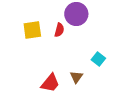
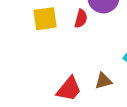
brown triangle: (76, 77) -> (103, 81), turned 40

